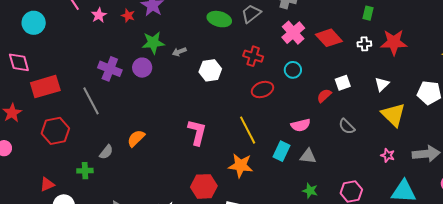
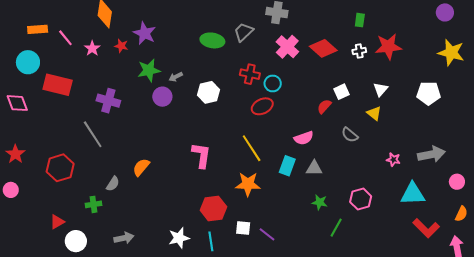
purple circle: (142, 68) -> (162, 97), moved
cyan circle: (293, 70) -> (273, 83), moved
red rectangle: (45, 87) -> (58, 85), moved, turned 36
yellow triangle: (393, 115) -> (374, 113), moved, size x0.6

